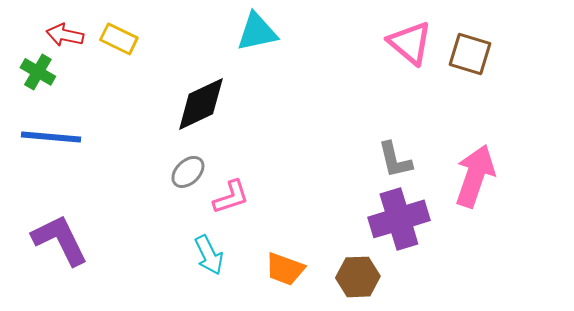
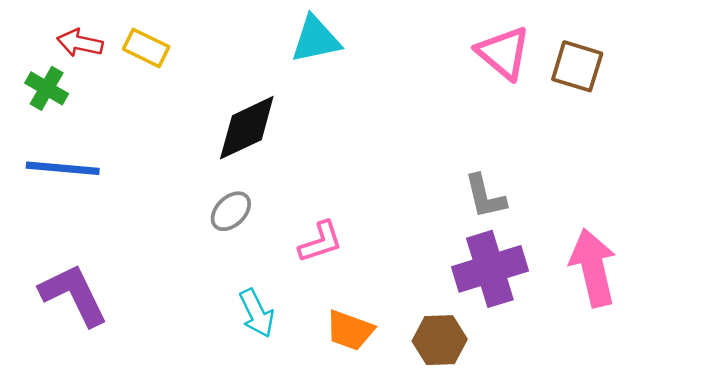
pink arrow: (475, 176) -> (593, 268), moved, turned -32
pink L-shape: (231, 197) -> (321, 242), moved

